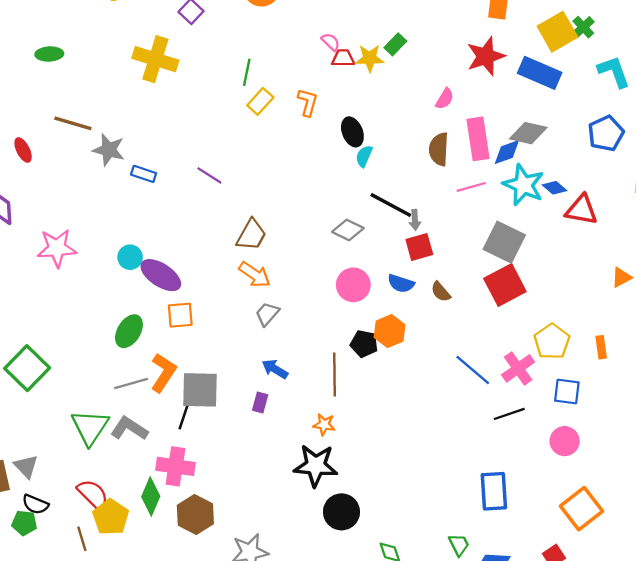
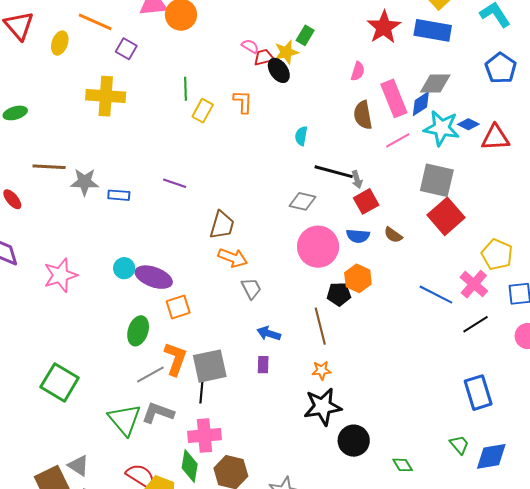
black ellipse: (352, 132) -> (279, 70), moved
pink circle: (353, 285) -> (318, 247), size x1.4
gray trapezoid: (267, 314) -> (251, 288), turned 125

